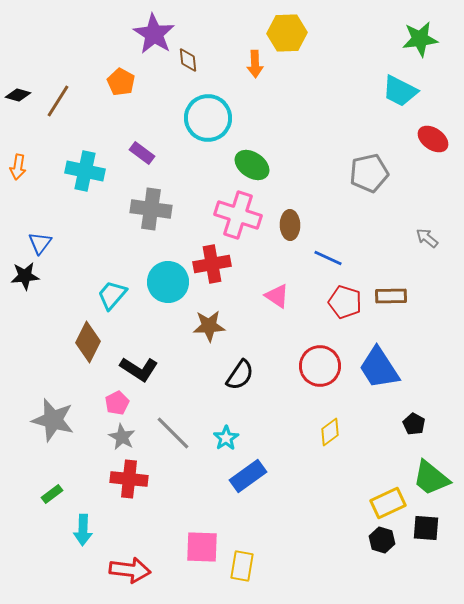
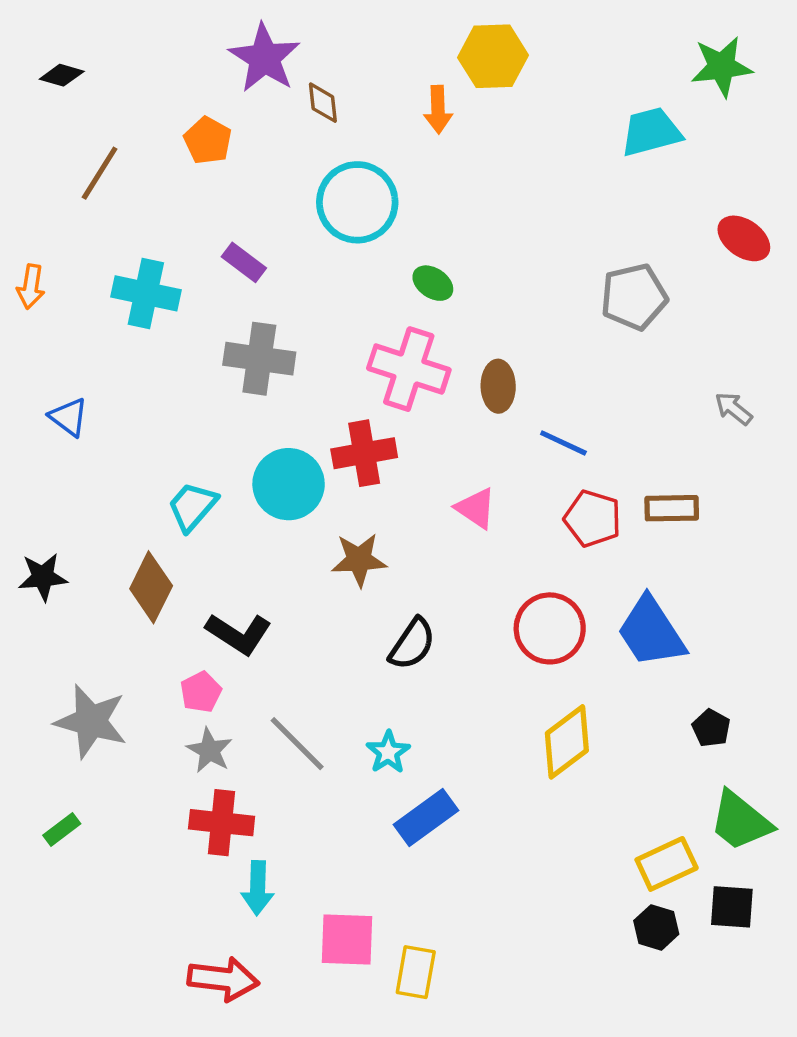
cyan trapezoid: (400, 91) -> (651, 132), moved, turned 138
black diamond: (18, 95) -> (62, 75), moved
green ellipse: (252, 165) -> (433, 283), size x0.7
blue triangle: (40, 243) -> (69, 417), turned -30
black star: (25, 276) -> (43, 577), moved
yellow diamond: (330, 432) -> (567, 742), size x1.5
green rectangle: (52, 494) -> (62, 830), moved
cyan arrow: (83, 530) -> (258, 888), moved

